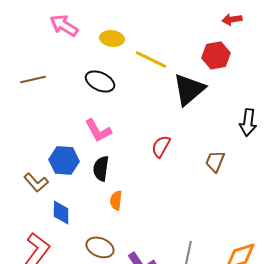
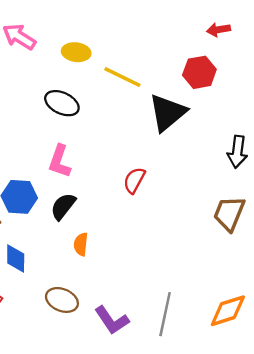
pink L-shape: (98, 130) -> (60, 161), turned 48
brown trapezoid: (215, 161) -> (229, 213), moved, size x1.4
black semicircle: (101, 168) -> (63, 206), turned 30

